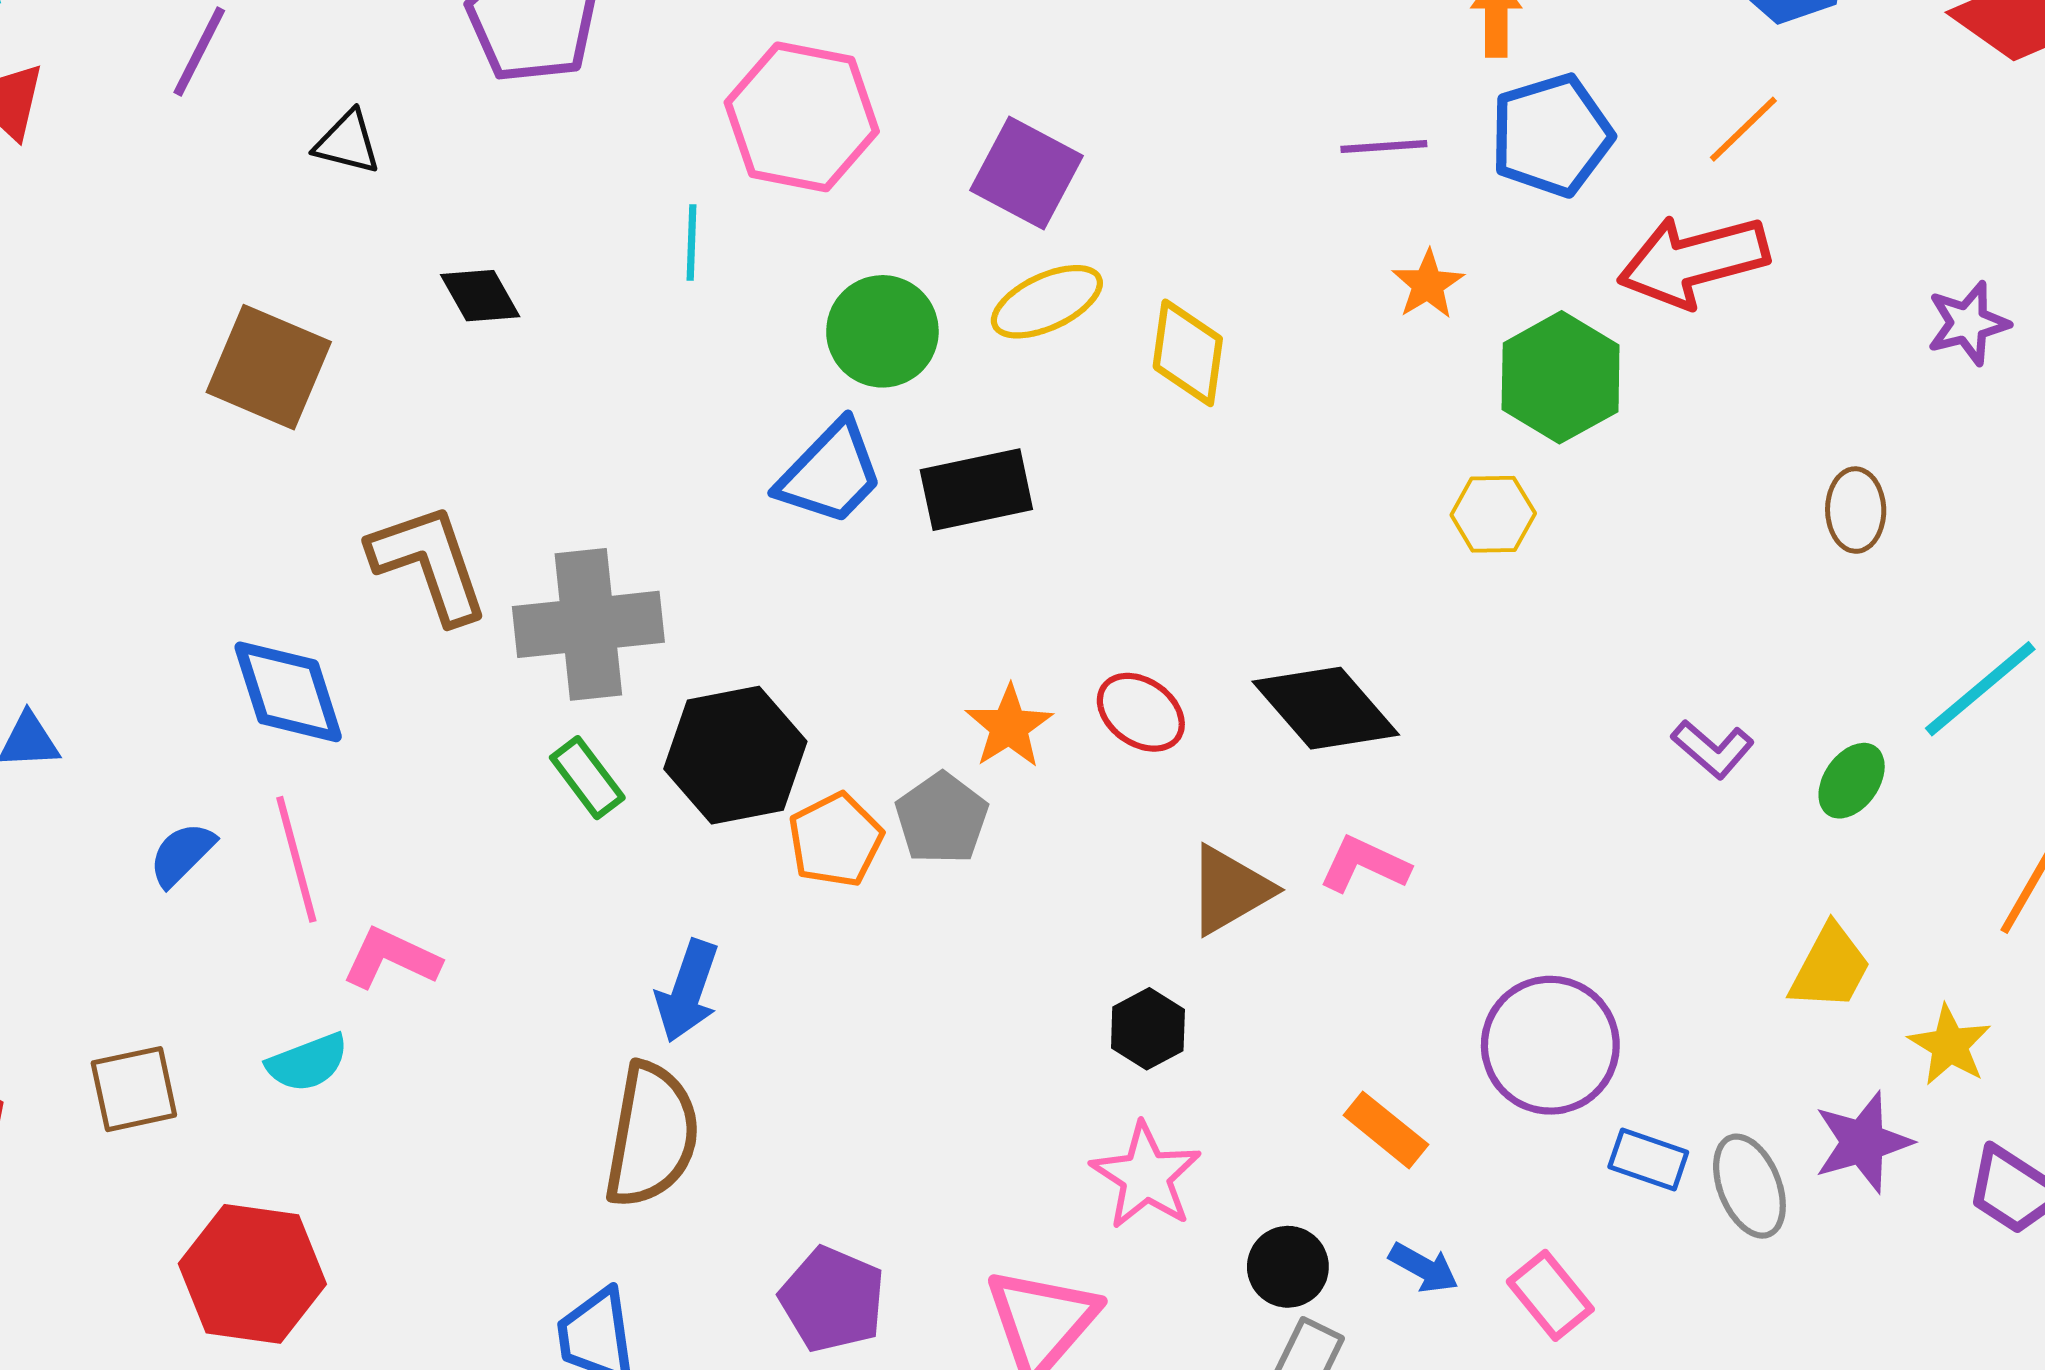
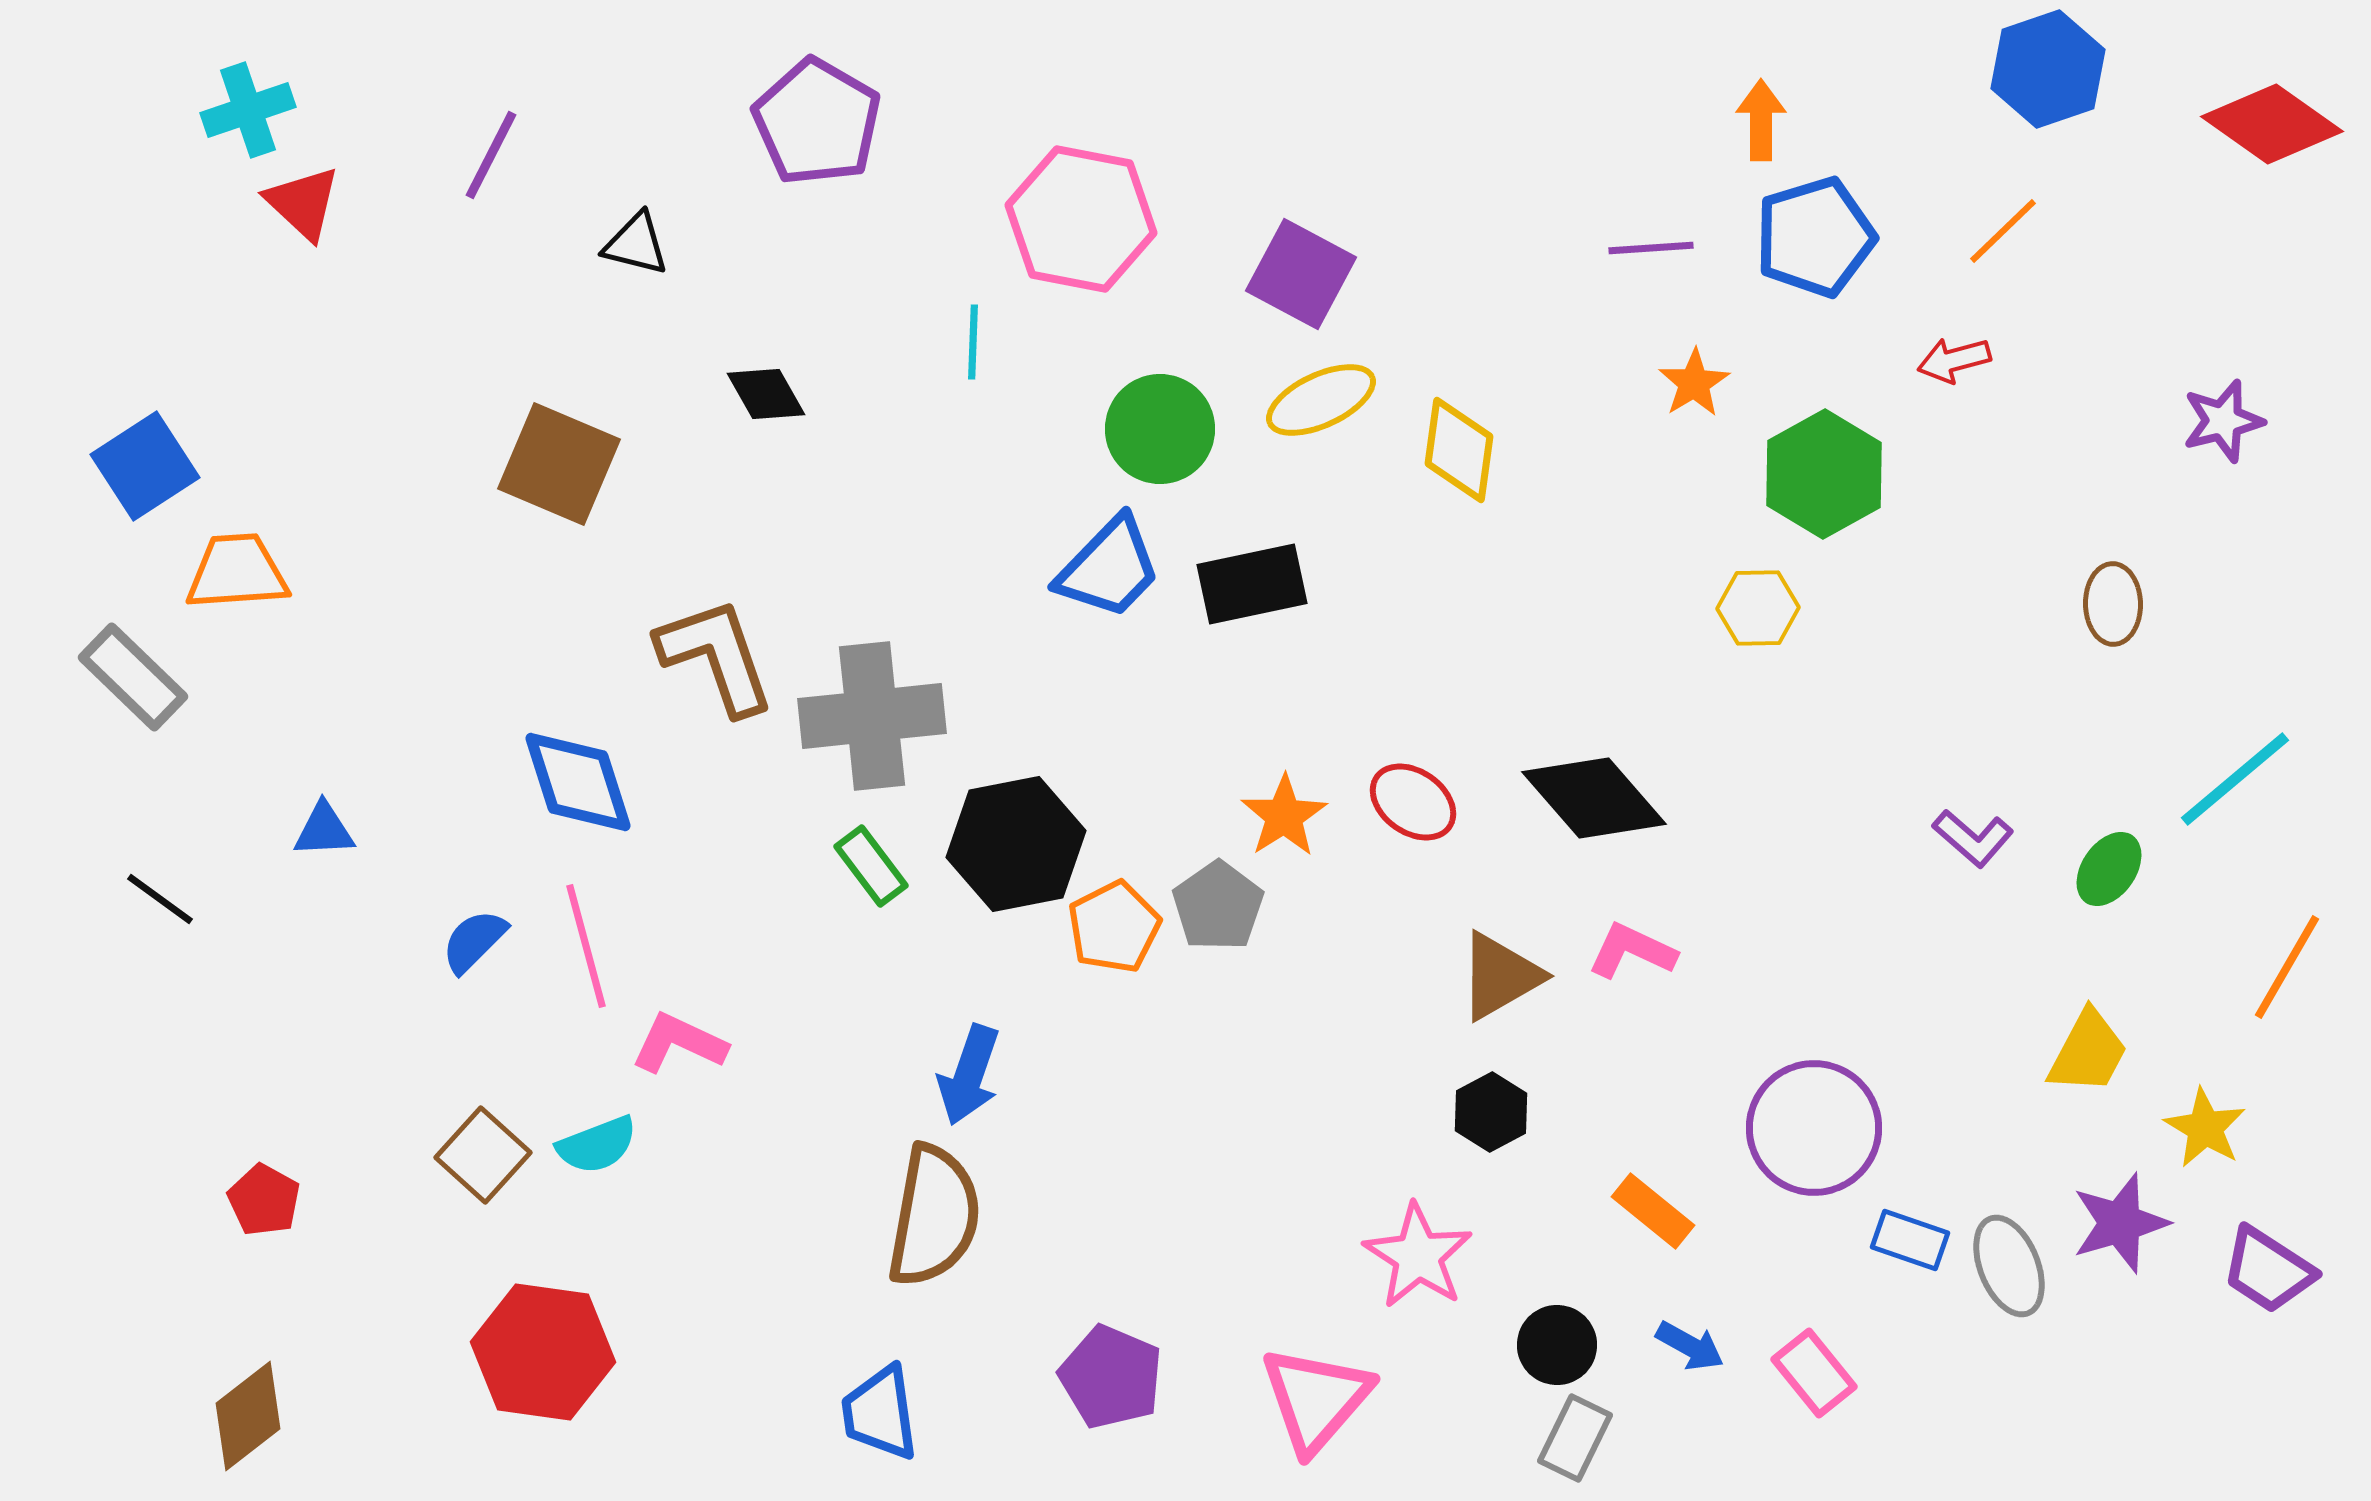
red arrow: (1693, 261) -> (1954, 360), size x0.5
black hexagon: (1148, 1029) -> (1491, 1112), moved
brown square: (134, 1089) -> (483, 1155), moved, turned -36

